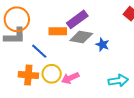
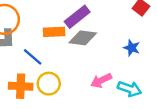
blue star: (102, 45) -> (132, 48), moved
pink arrow: (70, 78) -> (101, 81), moved
cyan arrow: (118, 81) -> (130, 89), turned 30

